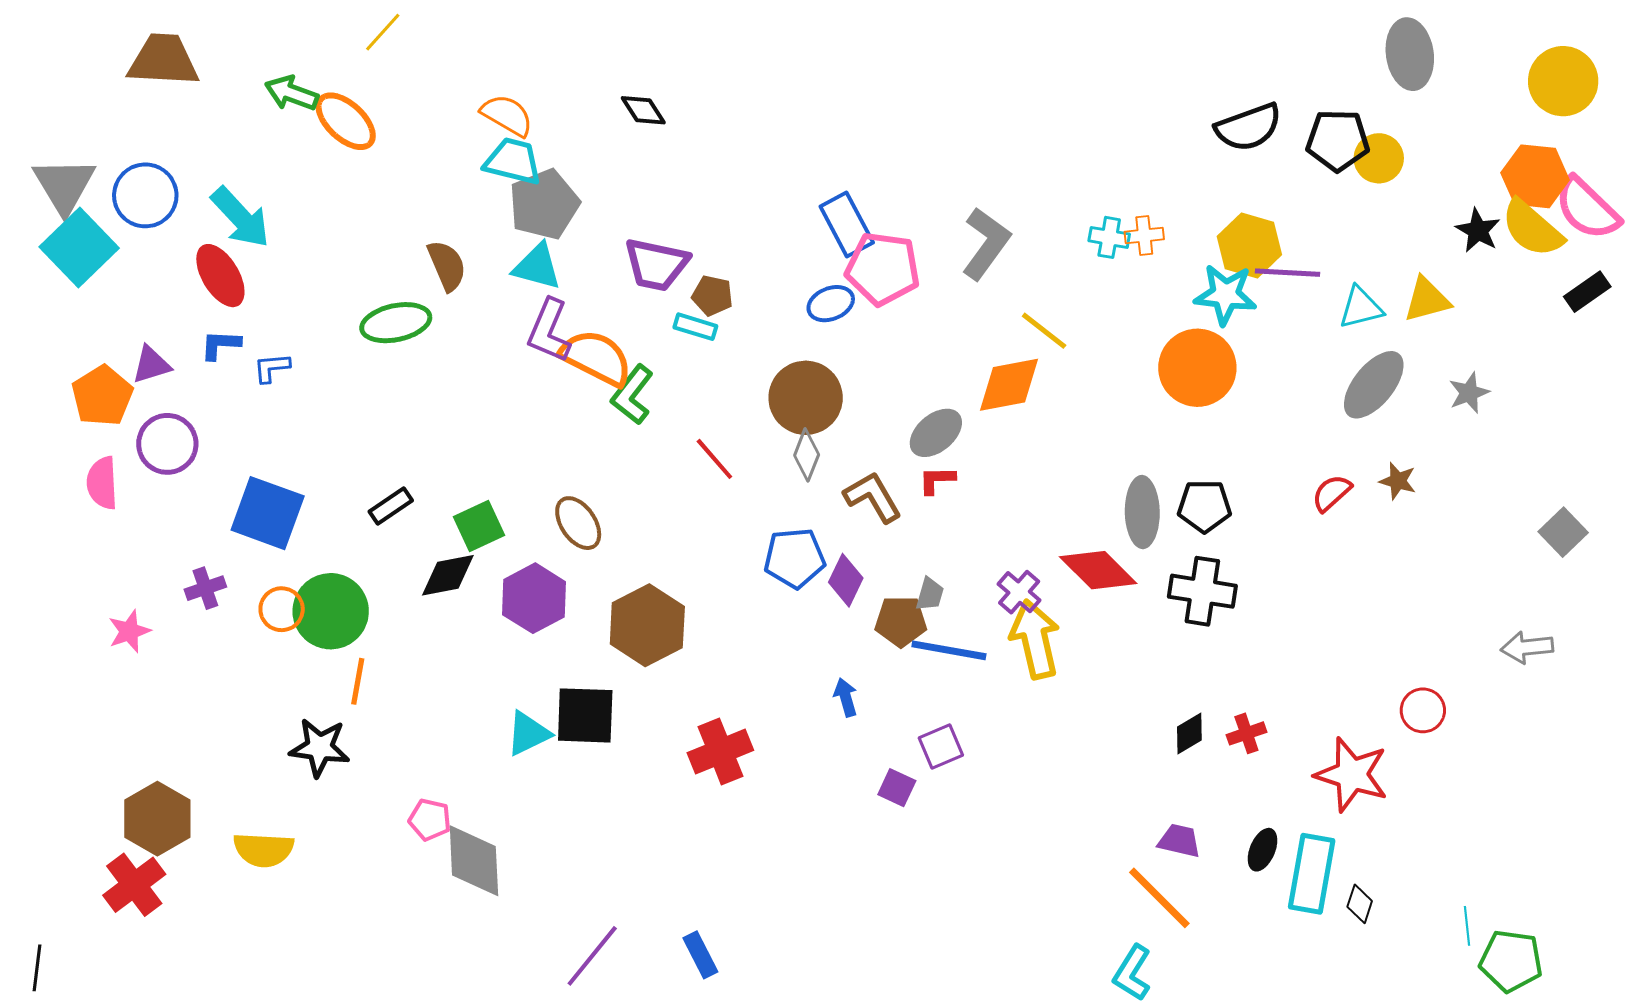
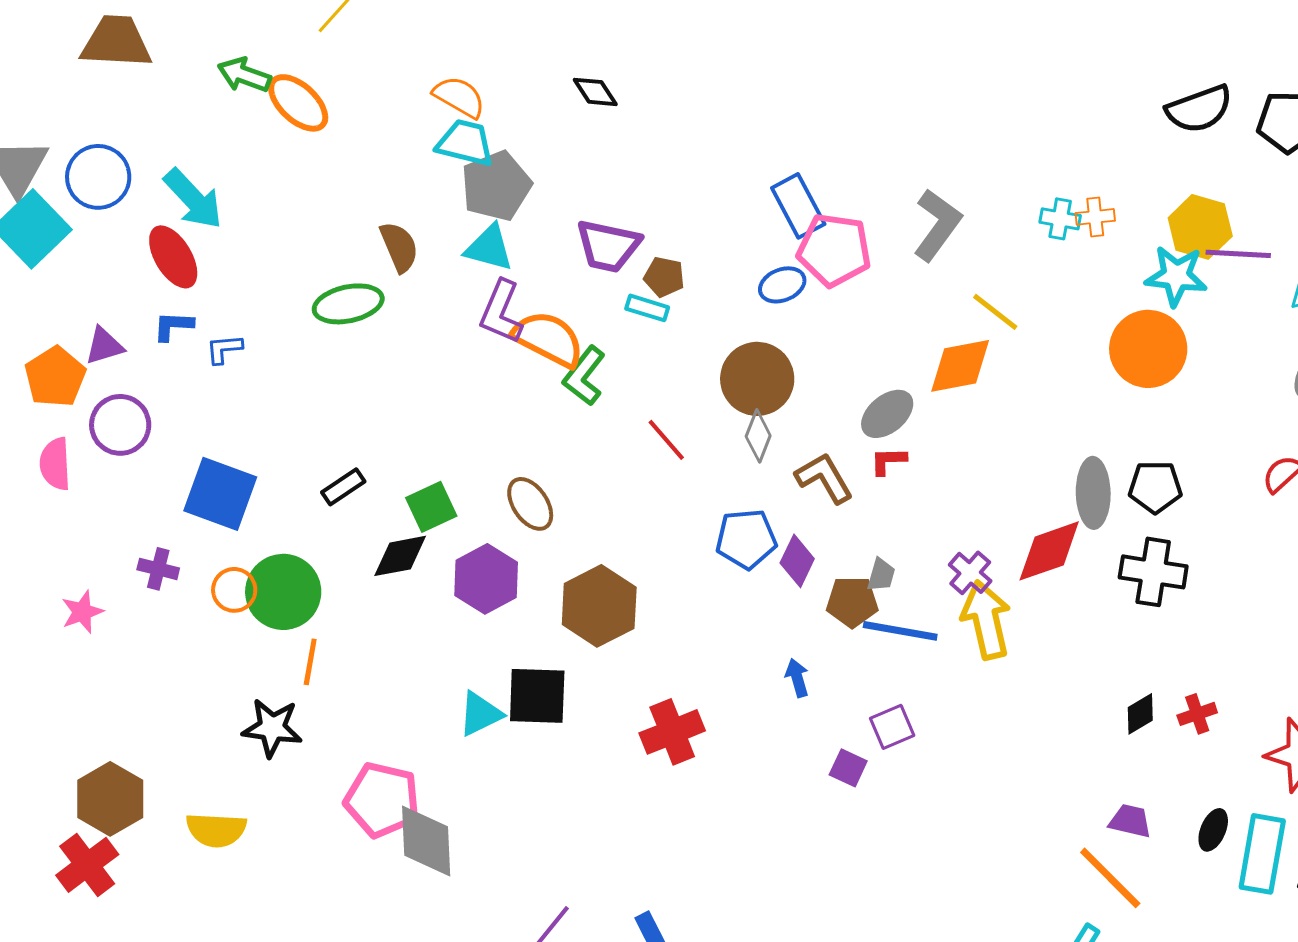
red diamond: (1098, 570) -> (1049, 551), turned -64
purple cross: (205, 588) -> (158, 569), turned 33
pink pentagon: (430, 820) -> (382, 800), size x1.8

